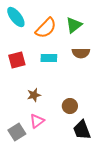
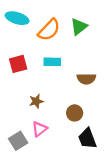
cyan ellipse: (16, 17) -> (17, 18), turned -35
brown semicircle: (81, 53) -> (86, 79), moved

